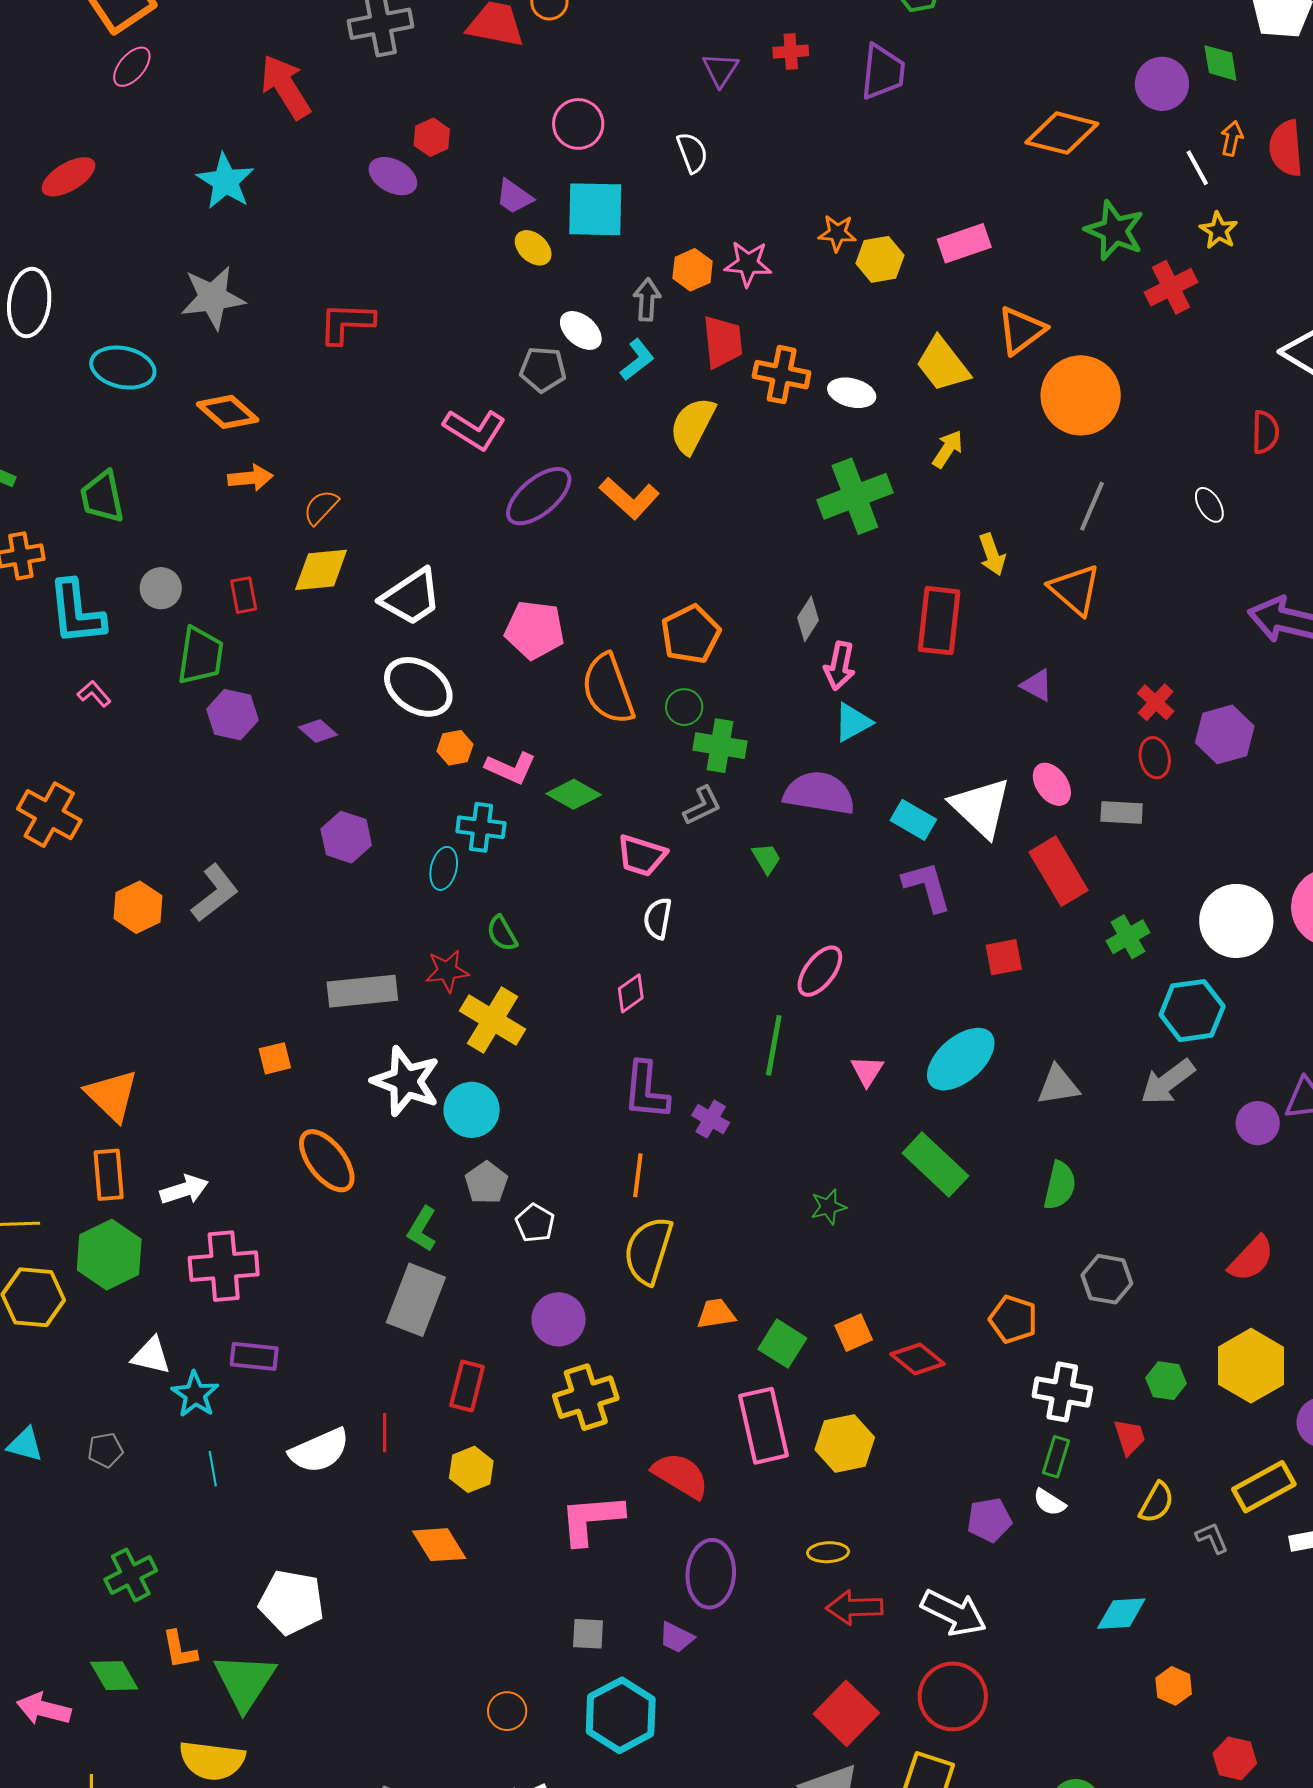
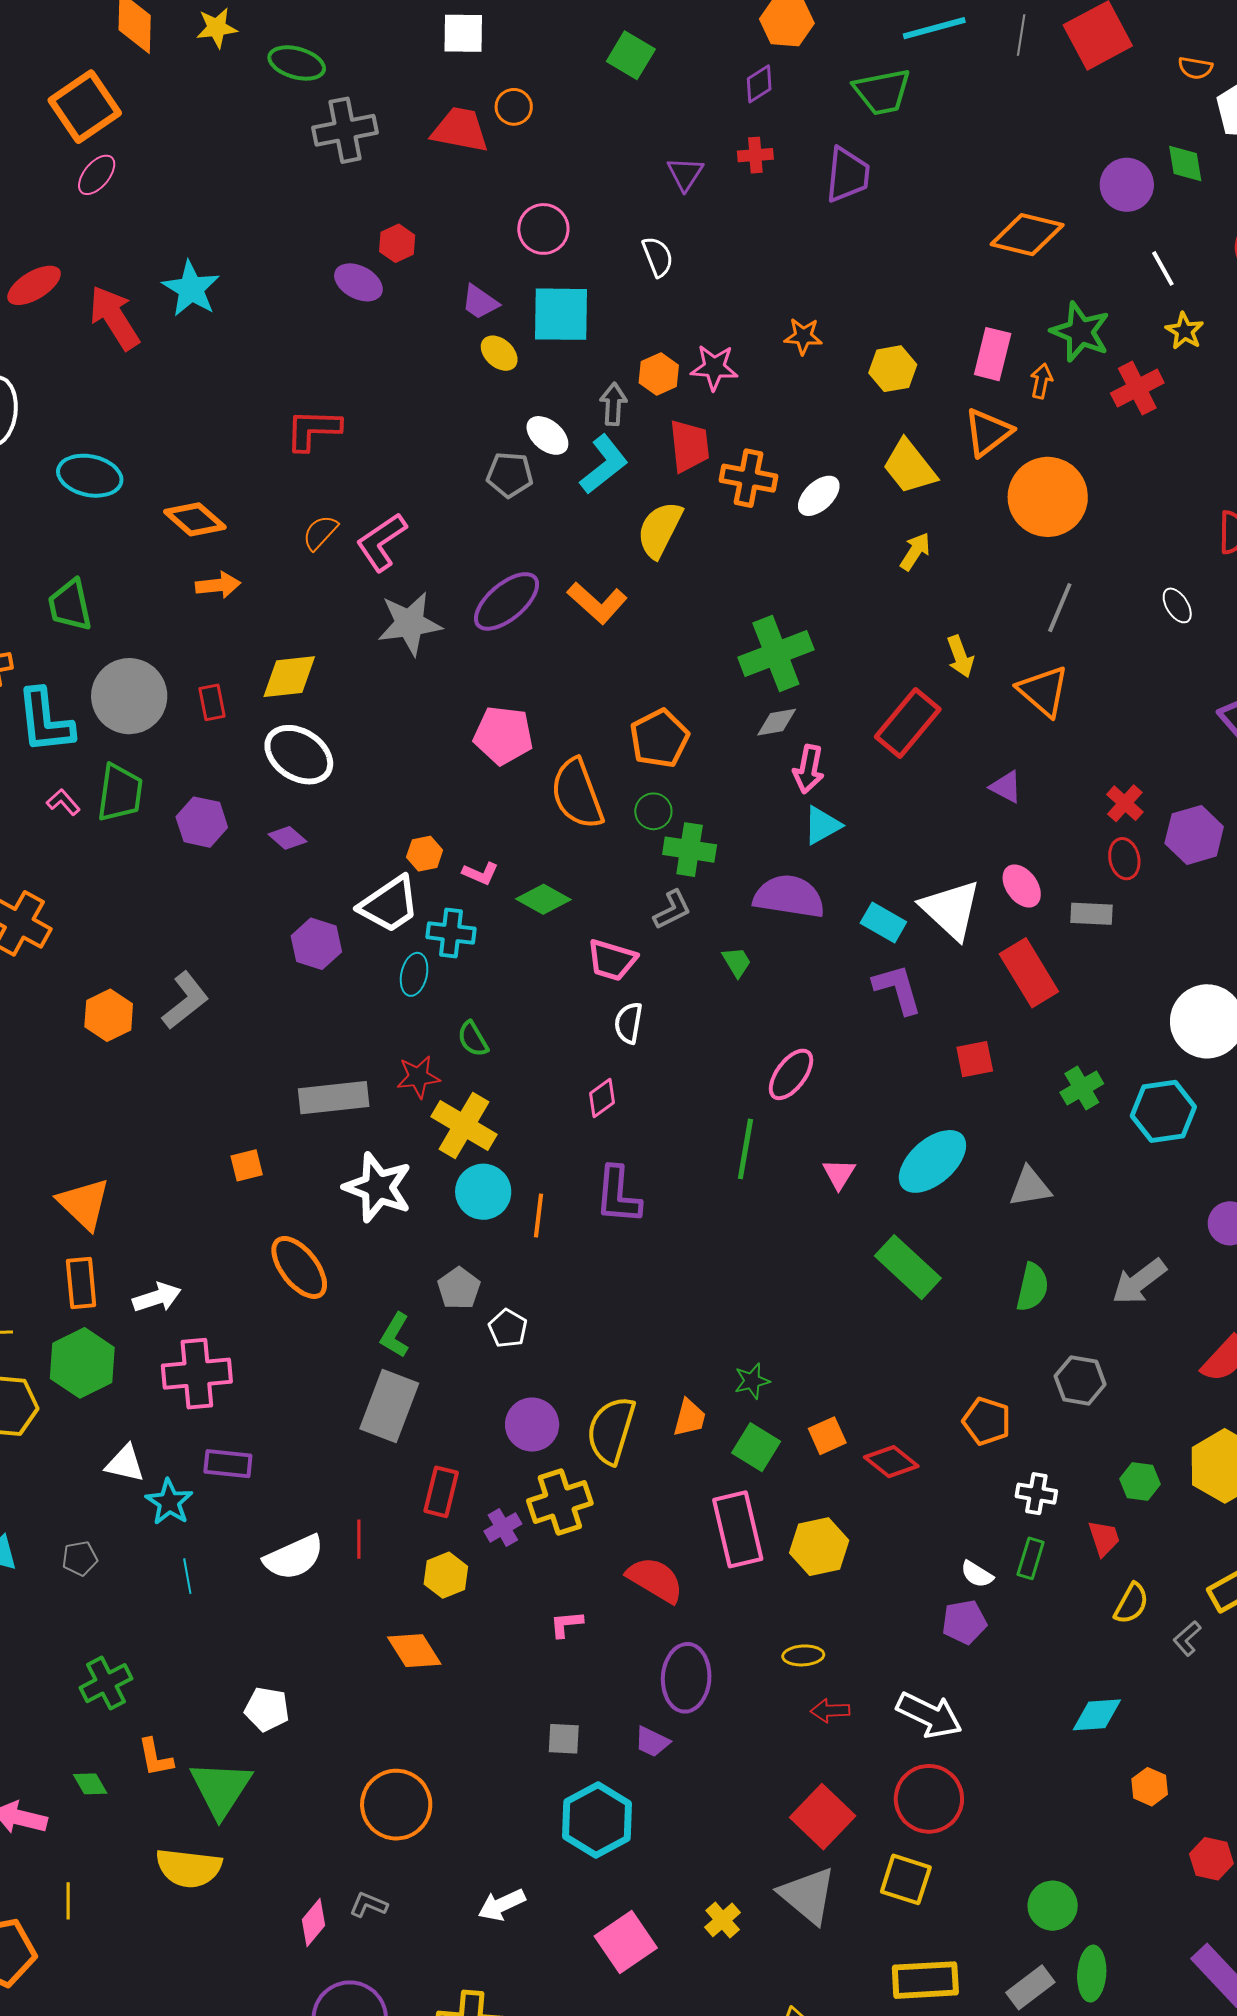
red arrow: (286, 87) -> (114, 318), moved
orange arrow: (1232, 138) -> (1041, 381), moved
pink rectangle: (964, 243) -> (993, 354), moved, turned -57
yellow hexagon: (880, 259) -> (893, 369), moved
gray star: (213, 298) -> (410, 623), moved
cyan L-shape: (637, 360) -> (604, 464), size x1.4
white ellipse: (852, 393) -> (819, 496), turned -57
pink L-shape: (475, 429) -> (381, 542), moved, turned 114
green cross: (855, 496) -> (776, 653), moved
orange semicircle: (321, 507) -> (320, 533), moved
gray circle: (161, 588) -> (129, 696), size x1.8
white trapezoid: (411, 597) -> (389, 904), moved
gray diamond: (808, 619) -> (777, 722), turned 48
red rectangle: (939, 621) -> (908, 723), turned 34
green trapezoid: (201, 656) -> (120, 793), moved
white ellipse: (418, 687) -> (299, 755), moved
pink L-shape: (511, 768) -> (480, 873), size x0.7
green cross: (1128, 937) -> (1082, 1088), moved
gray arrow: (1168, 1082) -> (1139, 1282), moved
cyan circle: (472, 1110) -> (483, 1192), moved
purple cross: (711, 1119) -> (503, 1527), moved, turned 30
orange line: (638, 1175) -> (538, 1215), moved
green star: (828, 1207) -> (752, 1381), moved
yellow semicircle: (648, 1250) -> (611, 1430), moved
orange trapezoid: (716, 1314) -> (689, 1418), turned 114
white cross: (1062, 1392) -> (1036, 1494), size x0.7
white semicircle: (1049, 1502) -> (977, 1574), moved
pink L-shape: (591, 1519) -> (566, 1624), size x0.5
gray L-shape: (1212, 1538) -> (1187, 1638), turned -108
white pentagon: (291, 1602) -> (267, 1709), size x0.7
red arrow: (854, 1608) -> (830, 1711), size x0.7
green diamond: (114, 1676) -> (90, 1784), size x0.7
orange circle: (507, 1711) -> (396, 1805), moved, size x1.8

